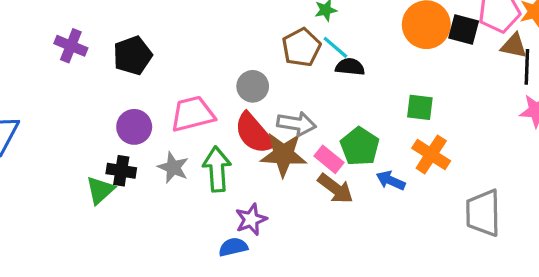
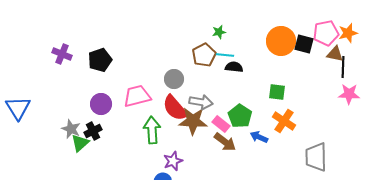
cyan line: (335, 47) -> (225, 55), turned -36
gray star: (173, 167) -> (71, 129), moved
black cross: (121, 171) -> (93, 131), turned -36

